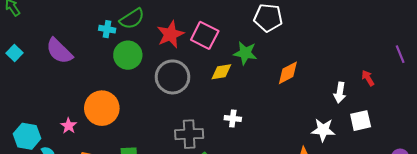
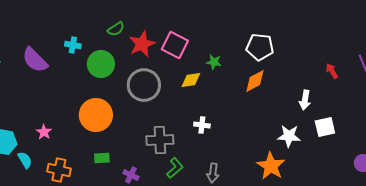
white pentagon: (268, 18) -> (260, 47), moved
green semicircle: (132, 19) -> (116, 29), moved, size x0.7
cyan cross: (107, 29) -> (73, 45), moved
green star: (245, 53) -> (214, 62), size x0.7
red arrow: (368, 78) -> (332, 71), moved
orange circle: (102, 108) -> (96, 115), moved

